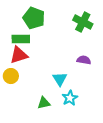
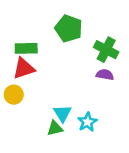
green pentagon: (34, 18) -> (69, 28), moved
green cross: (83, 22) -> (106, 50), moved
cyan triangle: (60, 79) -> (62, 113), moved

